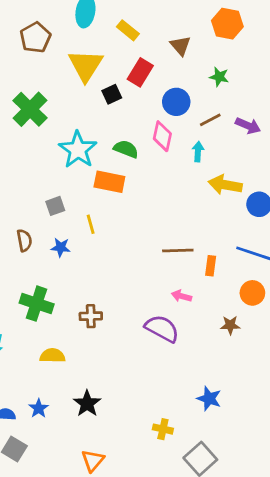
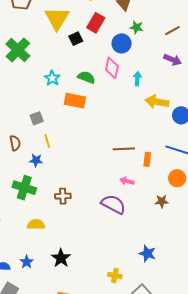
green star: (219, 77) -> (137, 27), moved
brown line: (210, 120) -> (172, 31), moved
cyan star: (78, 150) -> (52, 78), size x0.6
yellow line: (91, 224) -> (47, 141), moved
blue star: (61, 247) -> (36, 160), moved

